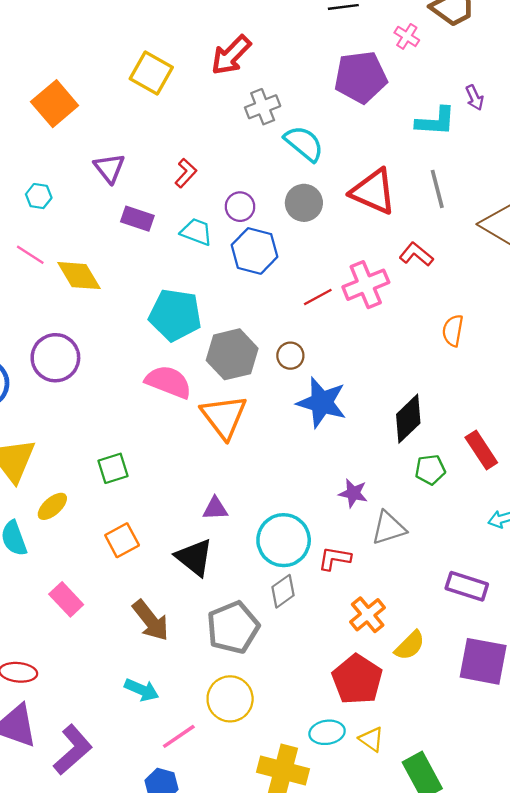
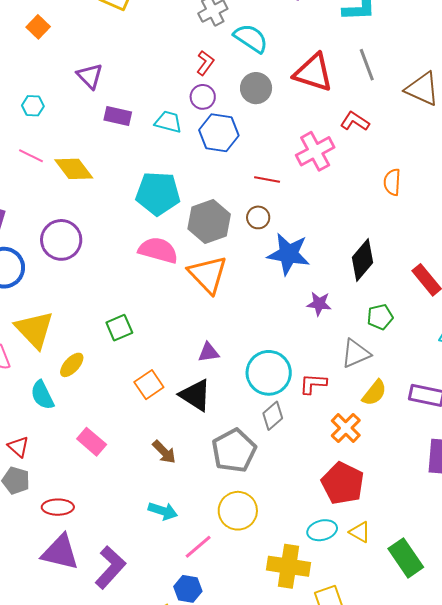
orange square: (55, 104) -> (38, 27), size x0.6
red L-shape: (186, 173) -> (205, 63), moved
red line: (318, 297) -> (267, 180), moved, turned 45
green pentagon: (430, 470) -> (380, 317), moved
purple star: (353, 493) -> (319, 304), moved
orange square: (122, 540) -> (149, 385), moved
brown arrow: (151, 620) -> (164, 452), size x0.7
yellow semicircle: (410, 645) -> (374, 393), moved

